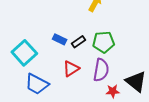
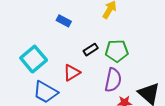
blue rectangle: (60, 39) -> (64, 21), moved
red triangle: (71, 69) -> (72, 73), moved

